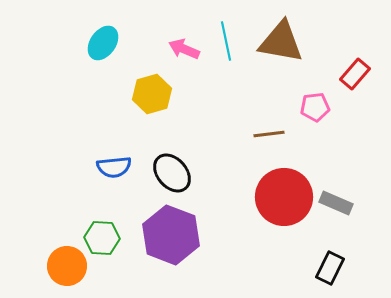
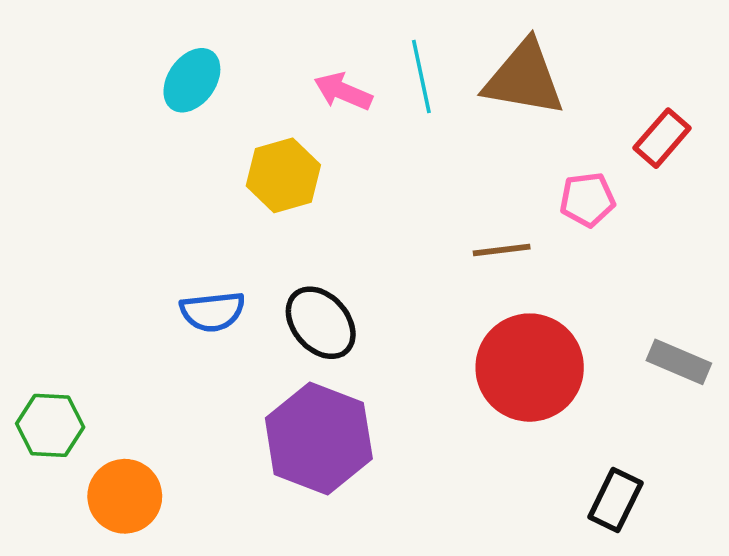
gray rectangle: (336, 203) -> (679, 362), moved
green hexagon: (102, 238) -> (50, 425), moved

